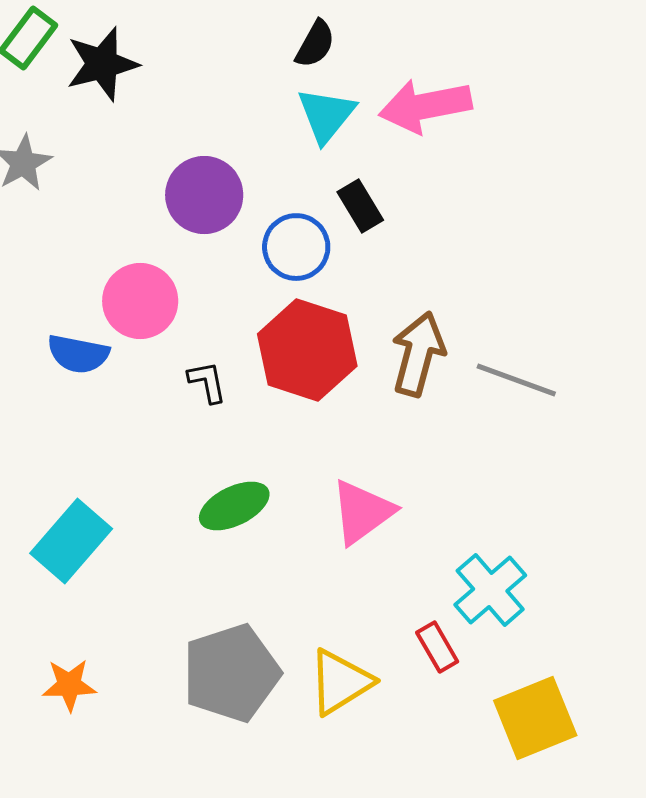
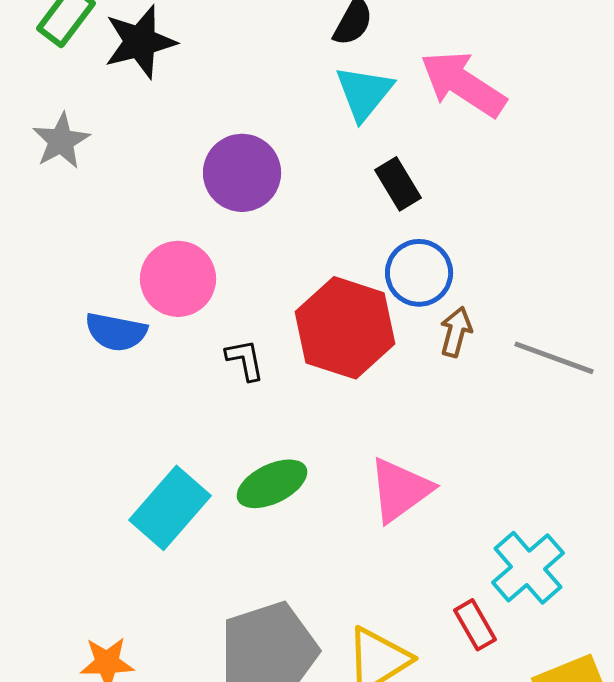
pink arrow: (425, 106) -> (463, 84), turned 44
blue circle: (296, 247) -> (419, 273), moved
brown arrow: (418, 354) -> (456, 332), size x0.6
cyan rectangle: (71, 541) -> (170, 508), moved

